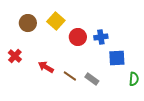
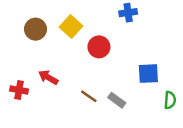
blue cross: (101, 37) -> (128, 13), moved
red cross: (15, 56) -> (19, 90), moved, turned -32
red arrow: (46, 67) -> (48, 77), moved

